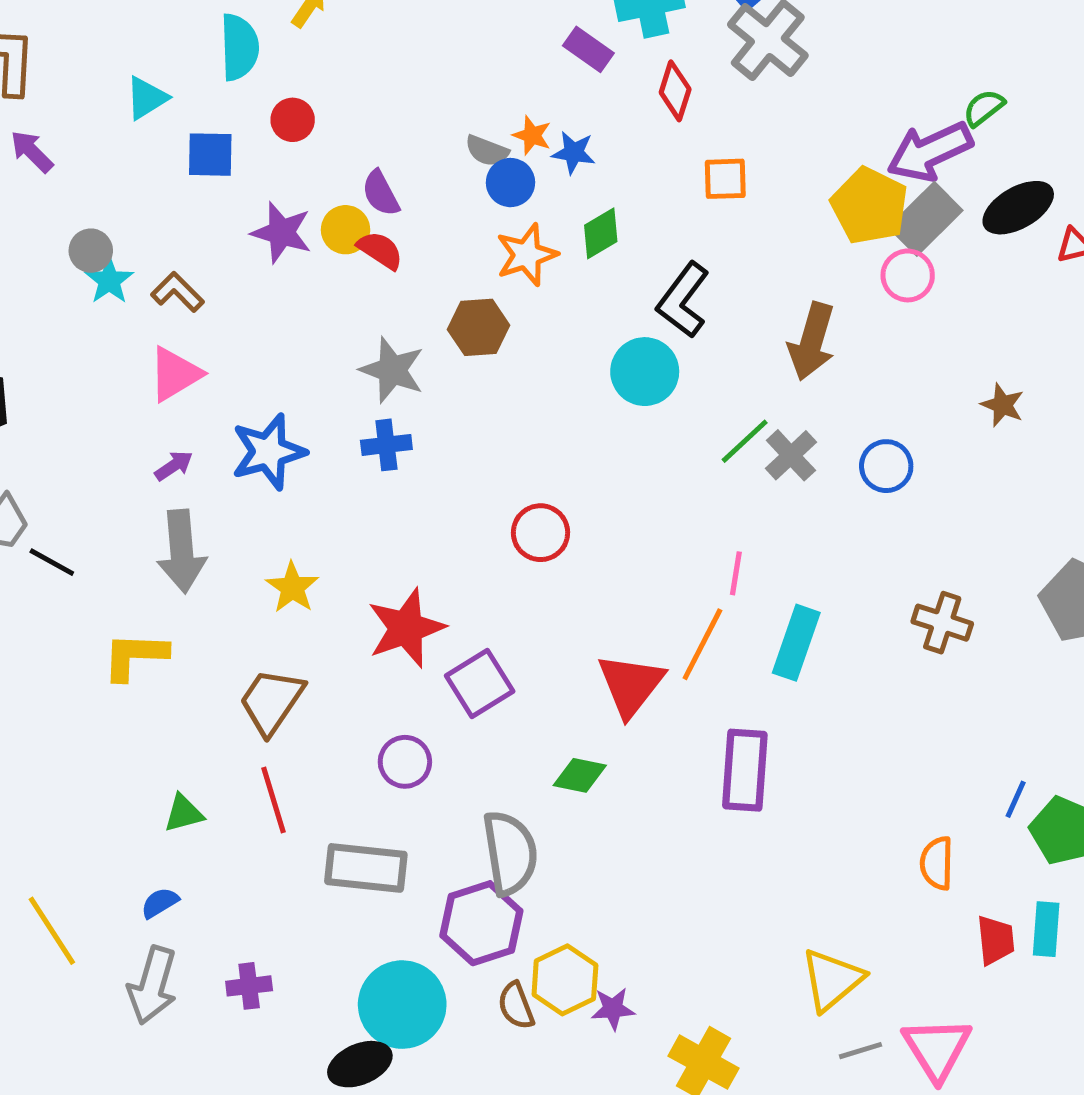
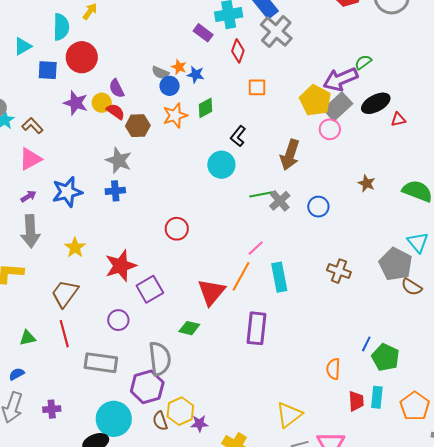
red circle: (293, 120) -> (82, 57), size x1.8
black L-shape: (683, 300) -> (238, 136), size x0.7
brown hexagon: (479, 327) -> (138, 126), moved
green line: (745, 441) -> (261, 194), turned 30
pink line: (736, 573) -> (256, 248), turned 36
cyan rectangle: (796, 643) -> (279, 277), turned -32

